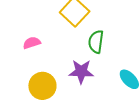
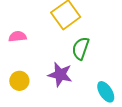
yellow circle: (42, 86) -> (19, 81), size x0.7

